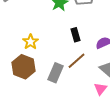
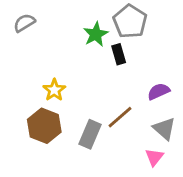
black rectangle: (75, 35) -> (119, 54), moved

